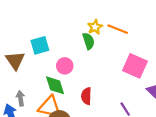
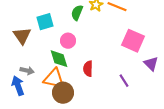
green semicircle: (89, 41) -> (77, 13), moved, turned -140
gray arrow: (20, 98) -> (27, 71), turned 112

